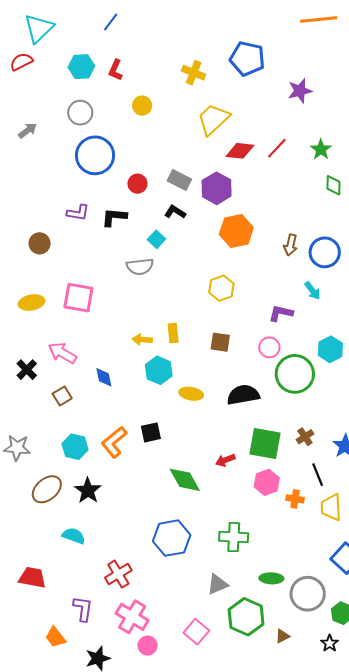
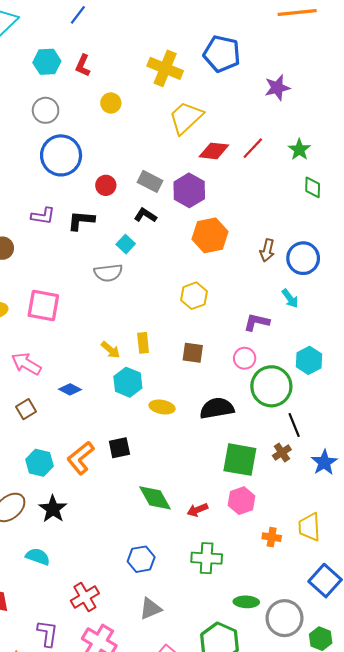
yellow cross: (194, 73) -> (165, 68), size x1.4
yellow arrow: (142, 340) -> (110, 350), turned -144
blue diamond: (104, 377) -> (70, 389), turned -50
red arrow: (225, 460) -> (197, 510), moved
black line: (318, 475) -> (294, 425), moved
orange cross: (295, 499) -> (272, 537), moved
blue hexagon: (172, 538) -> (141, 559), size x0.7
gray triangle: (217, 584) -> (150, 609), moved

